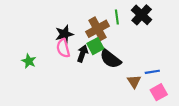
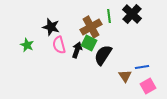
black star: (64, 34) -> (51, 27), moved, turned 30
green square: (95, 46) -> (89, 43), turned -35
black semicircle: (110, 59) -> (103, 55), turned 85
green star: (29, 61) -> (27, 45), moved

